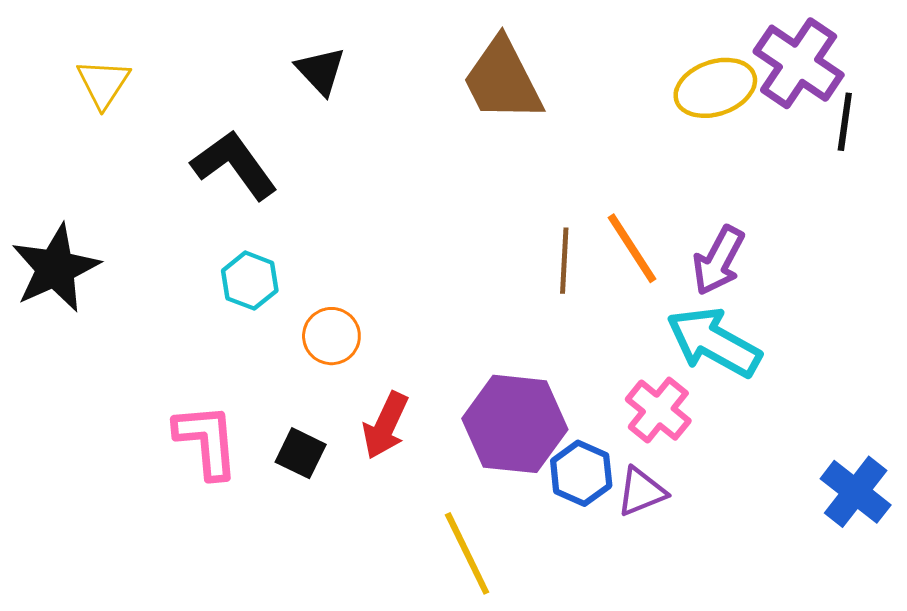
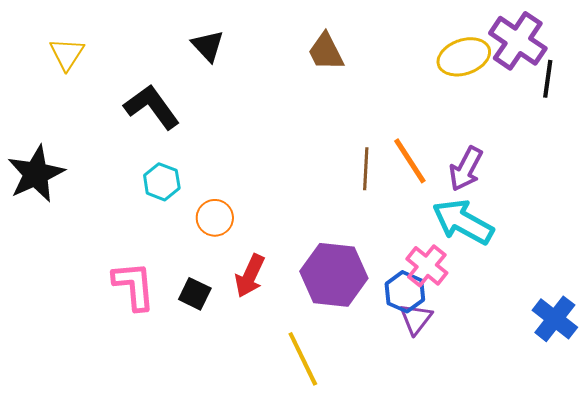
brown trapezoid: (503, 80) -> (326, 52), size x0.7
blue hexagon: (581, 473) -> (405, 292), moved
purple triangle: (641, 492) -> (416, 319), turned -30

